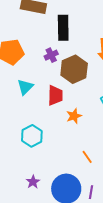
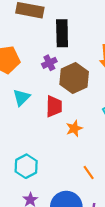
cyan hexagon: (32, 136) -> (26, 166), moved

